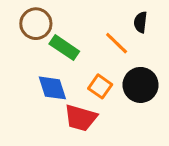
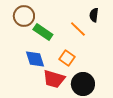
black circle: (141, 85) -> (83, 84), moved

